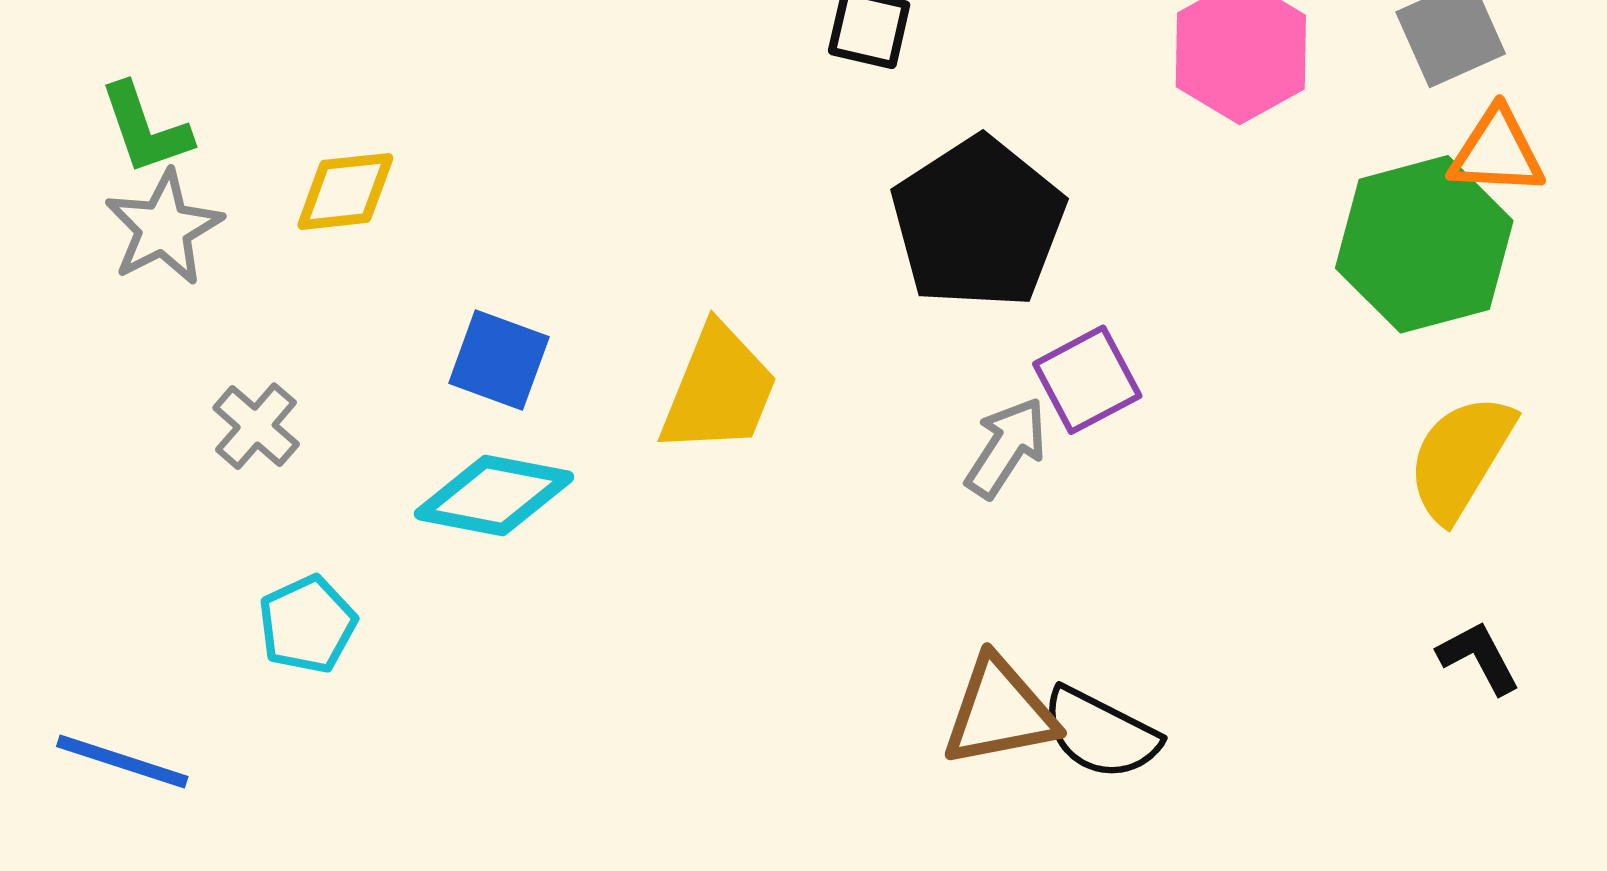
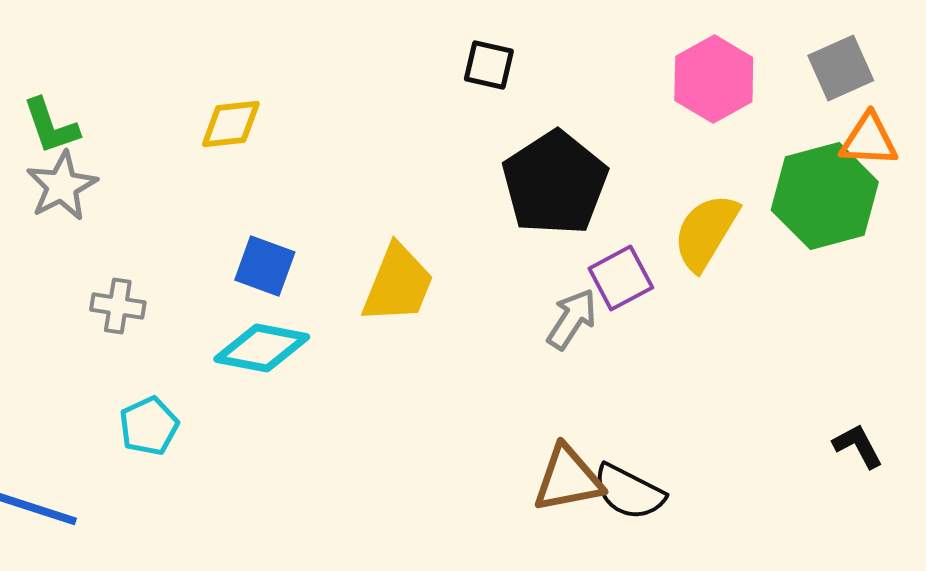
yellow diamond: (345, 191) -> (231, 124), moved
gray cross: (256, 426) -> (118, 306), turned -32
yellow semicircle: (1461, 457) -> (706, 232), moved

